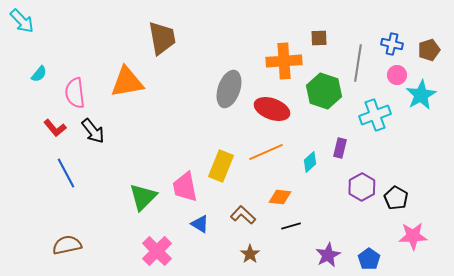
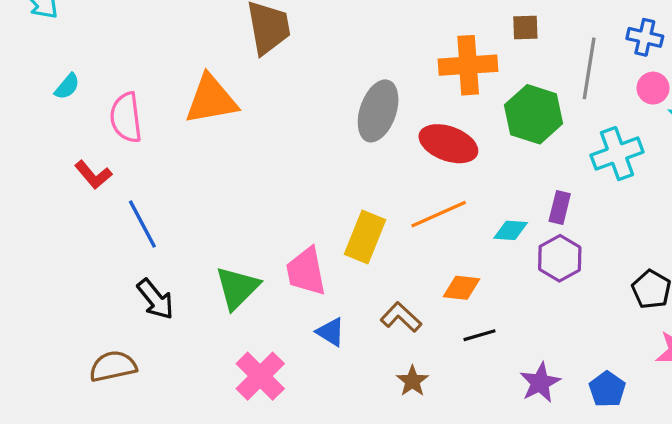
black arrow: (93, 131) -> (155, 299), moved
cyan diamond: (310, 162) -> (511, 230), turned 45
blue line: (66, 173) -> (142, 224), moved
purple hexagon: (362, 187) -> (560, 258), moved

